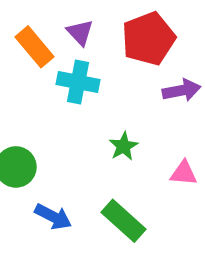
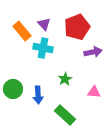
blue arrow: (53, 217) -> (38, 95), moved, turned 60

